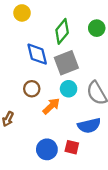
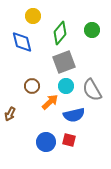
yellow circle: (22, 13) -> (33, 16), moved
blue diamond: (37, 54) -> (22, 42), moved
blue semicircle: (89, 126) -> (74, 115), moved

